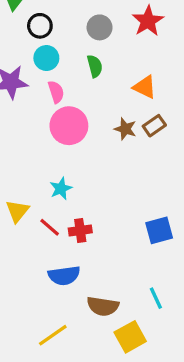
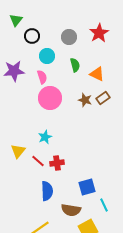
cyan circle: (46, 58) -> (47, 56), moved
green semicircle: (95, 66) -> (75, 65), moved
blue square: (159, 230) -> (87, 187), moved
blue semicircle: (64, 276) -> (47, 191), turned -84

